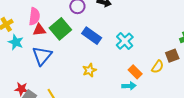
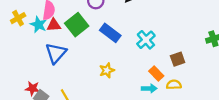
cyan star: (16, 42) -> (38, 25), moved
brown square: (172, 56) -> (178, 59), moved
yellow semicircle: (158, 67) -> (174, 85), moved, turned -128

